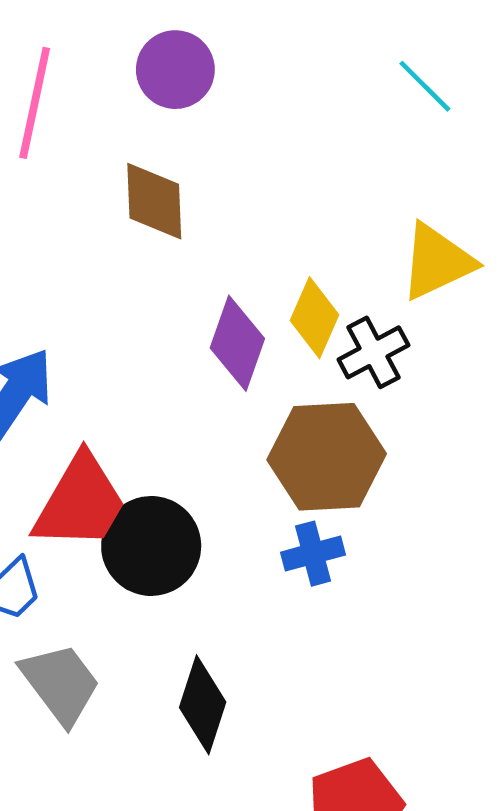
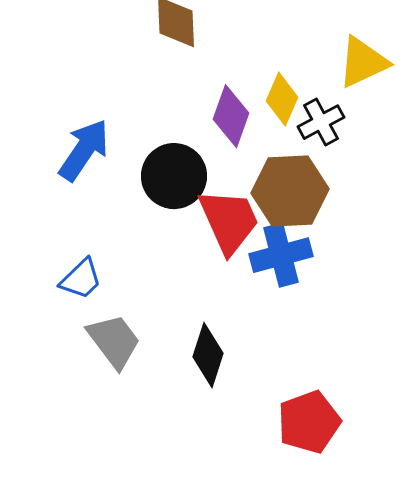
red trapezoid: (80, 502) -> (229, 221), moved, turned -54
black circle: (151, 546) -> (174, 176), moved
blue cross: (313, 554) -> (281, 255), size x1.5

